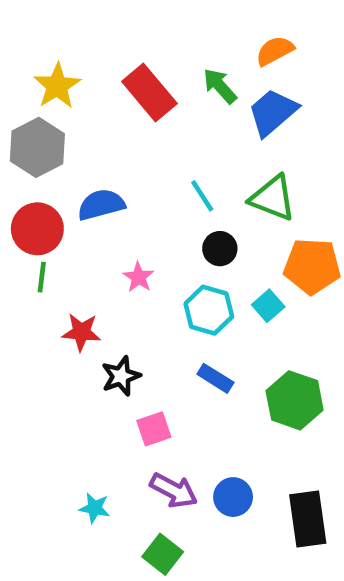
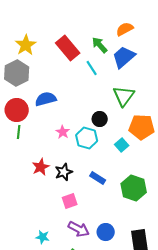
cyan line: (202, 196) -> (92, 68), moved
green triangle: (273, 198) -> (124, 96), turned 45
cyan hexagon: (209, 310) -> (87, 138), moved
red star: (81, 332) -> (41, 167), moved, turned -30
black star: (121, 376) -> (64, 172), moved

